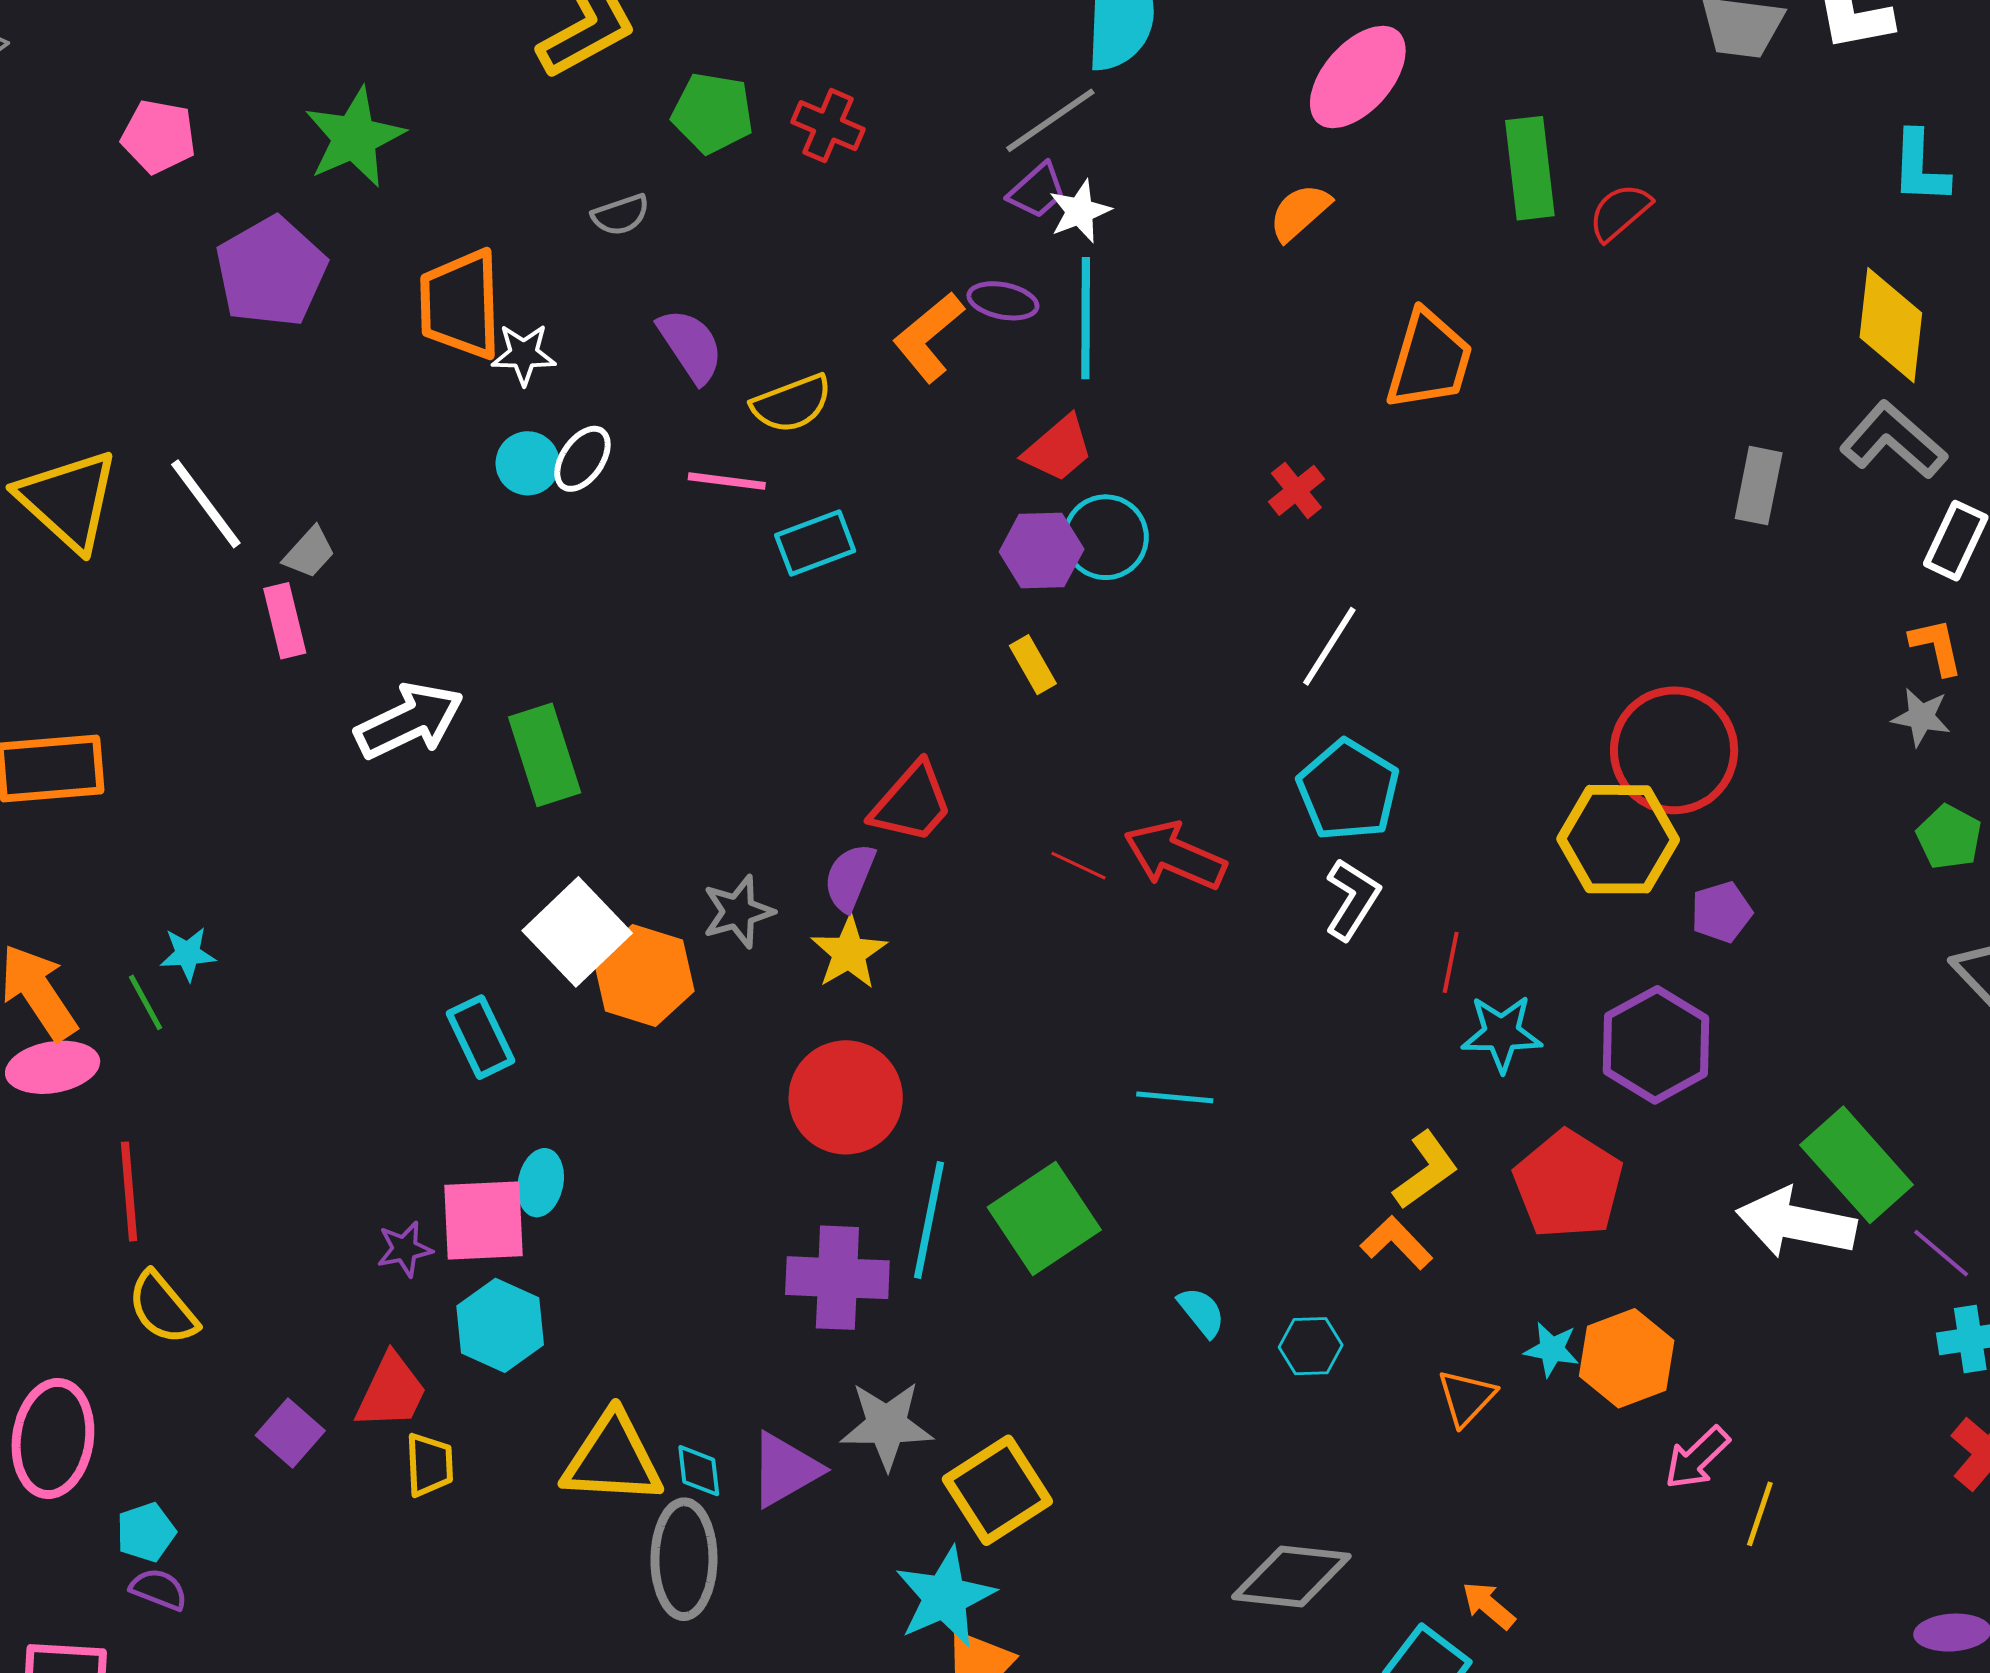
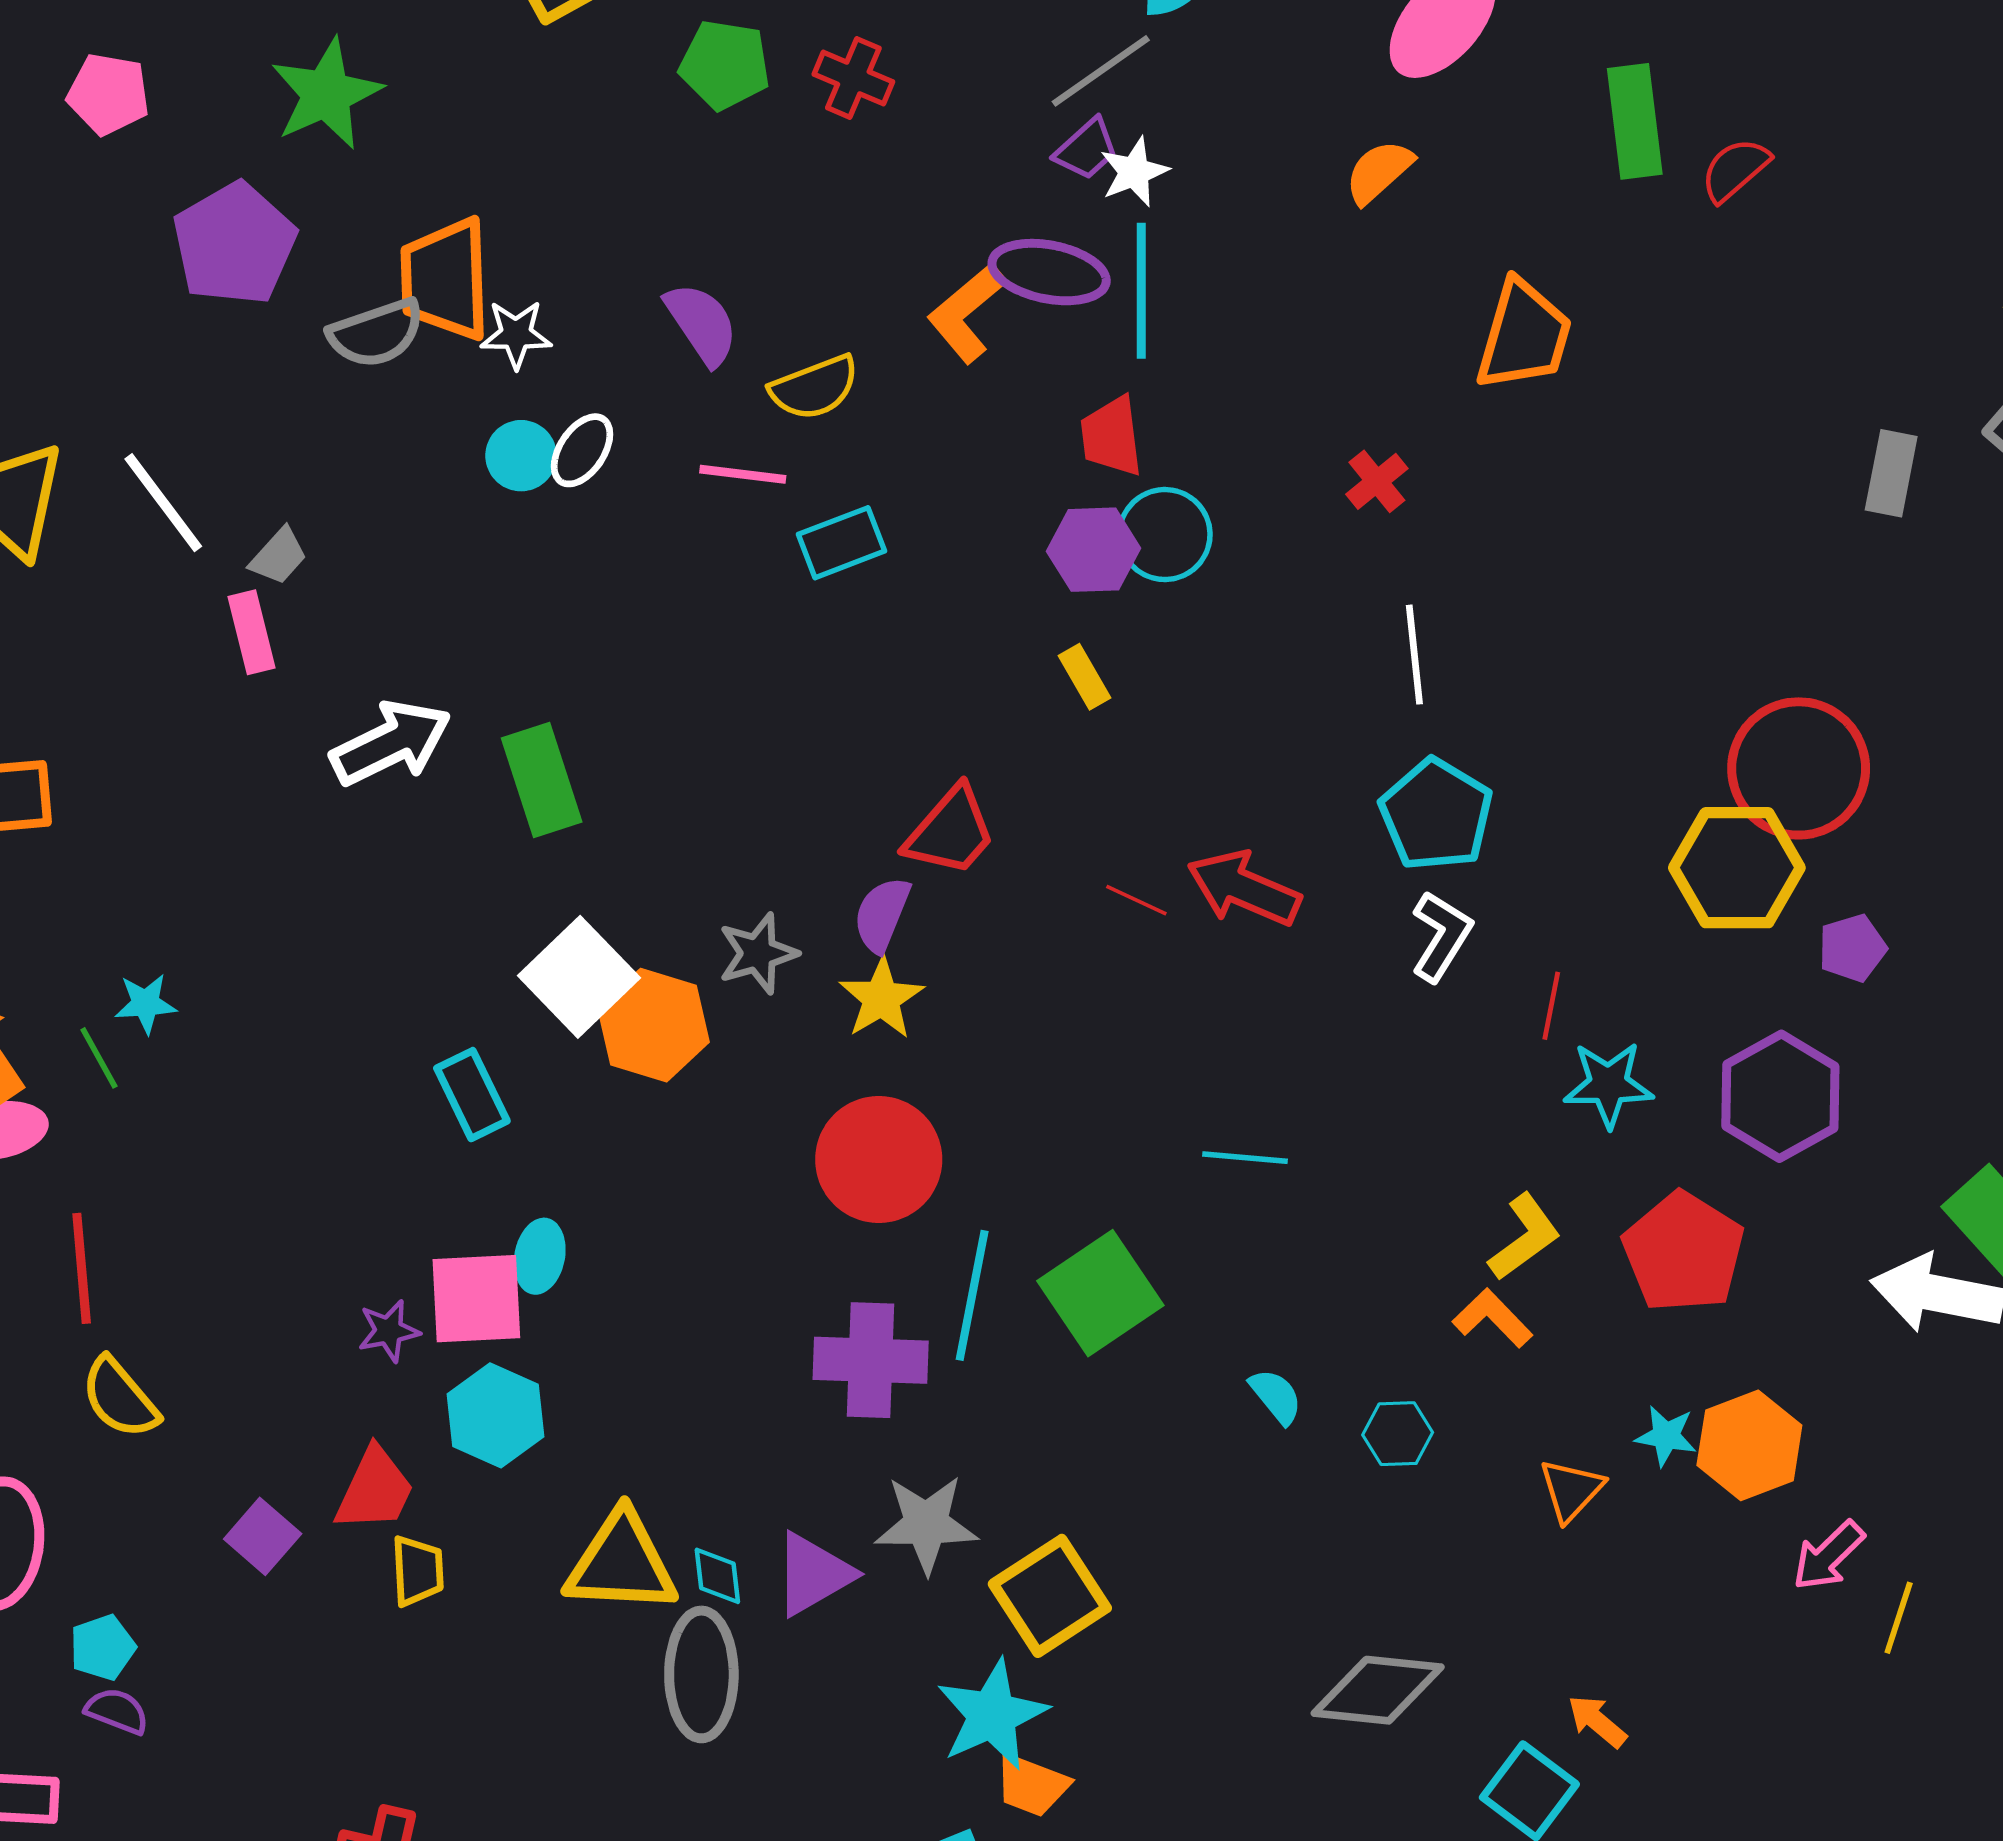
gray semicircle: (621, 215) -> (376, 333), moved, size x1.5
purple ellipse: (1003, 301) -> (1049, 272), size x1.5
red trapezoid: (1058, 449) -> (1112, 436), turned 124
white line: (1329, 646) -> (1414, 655), turned -38

